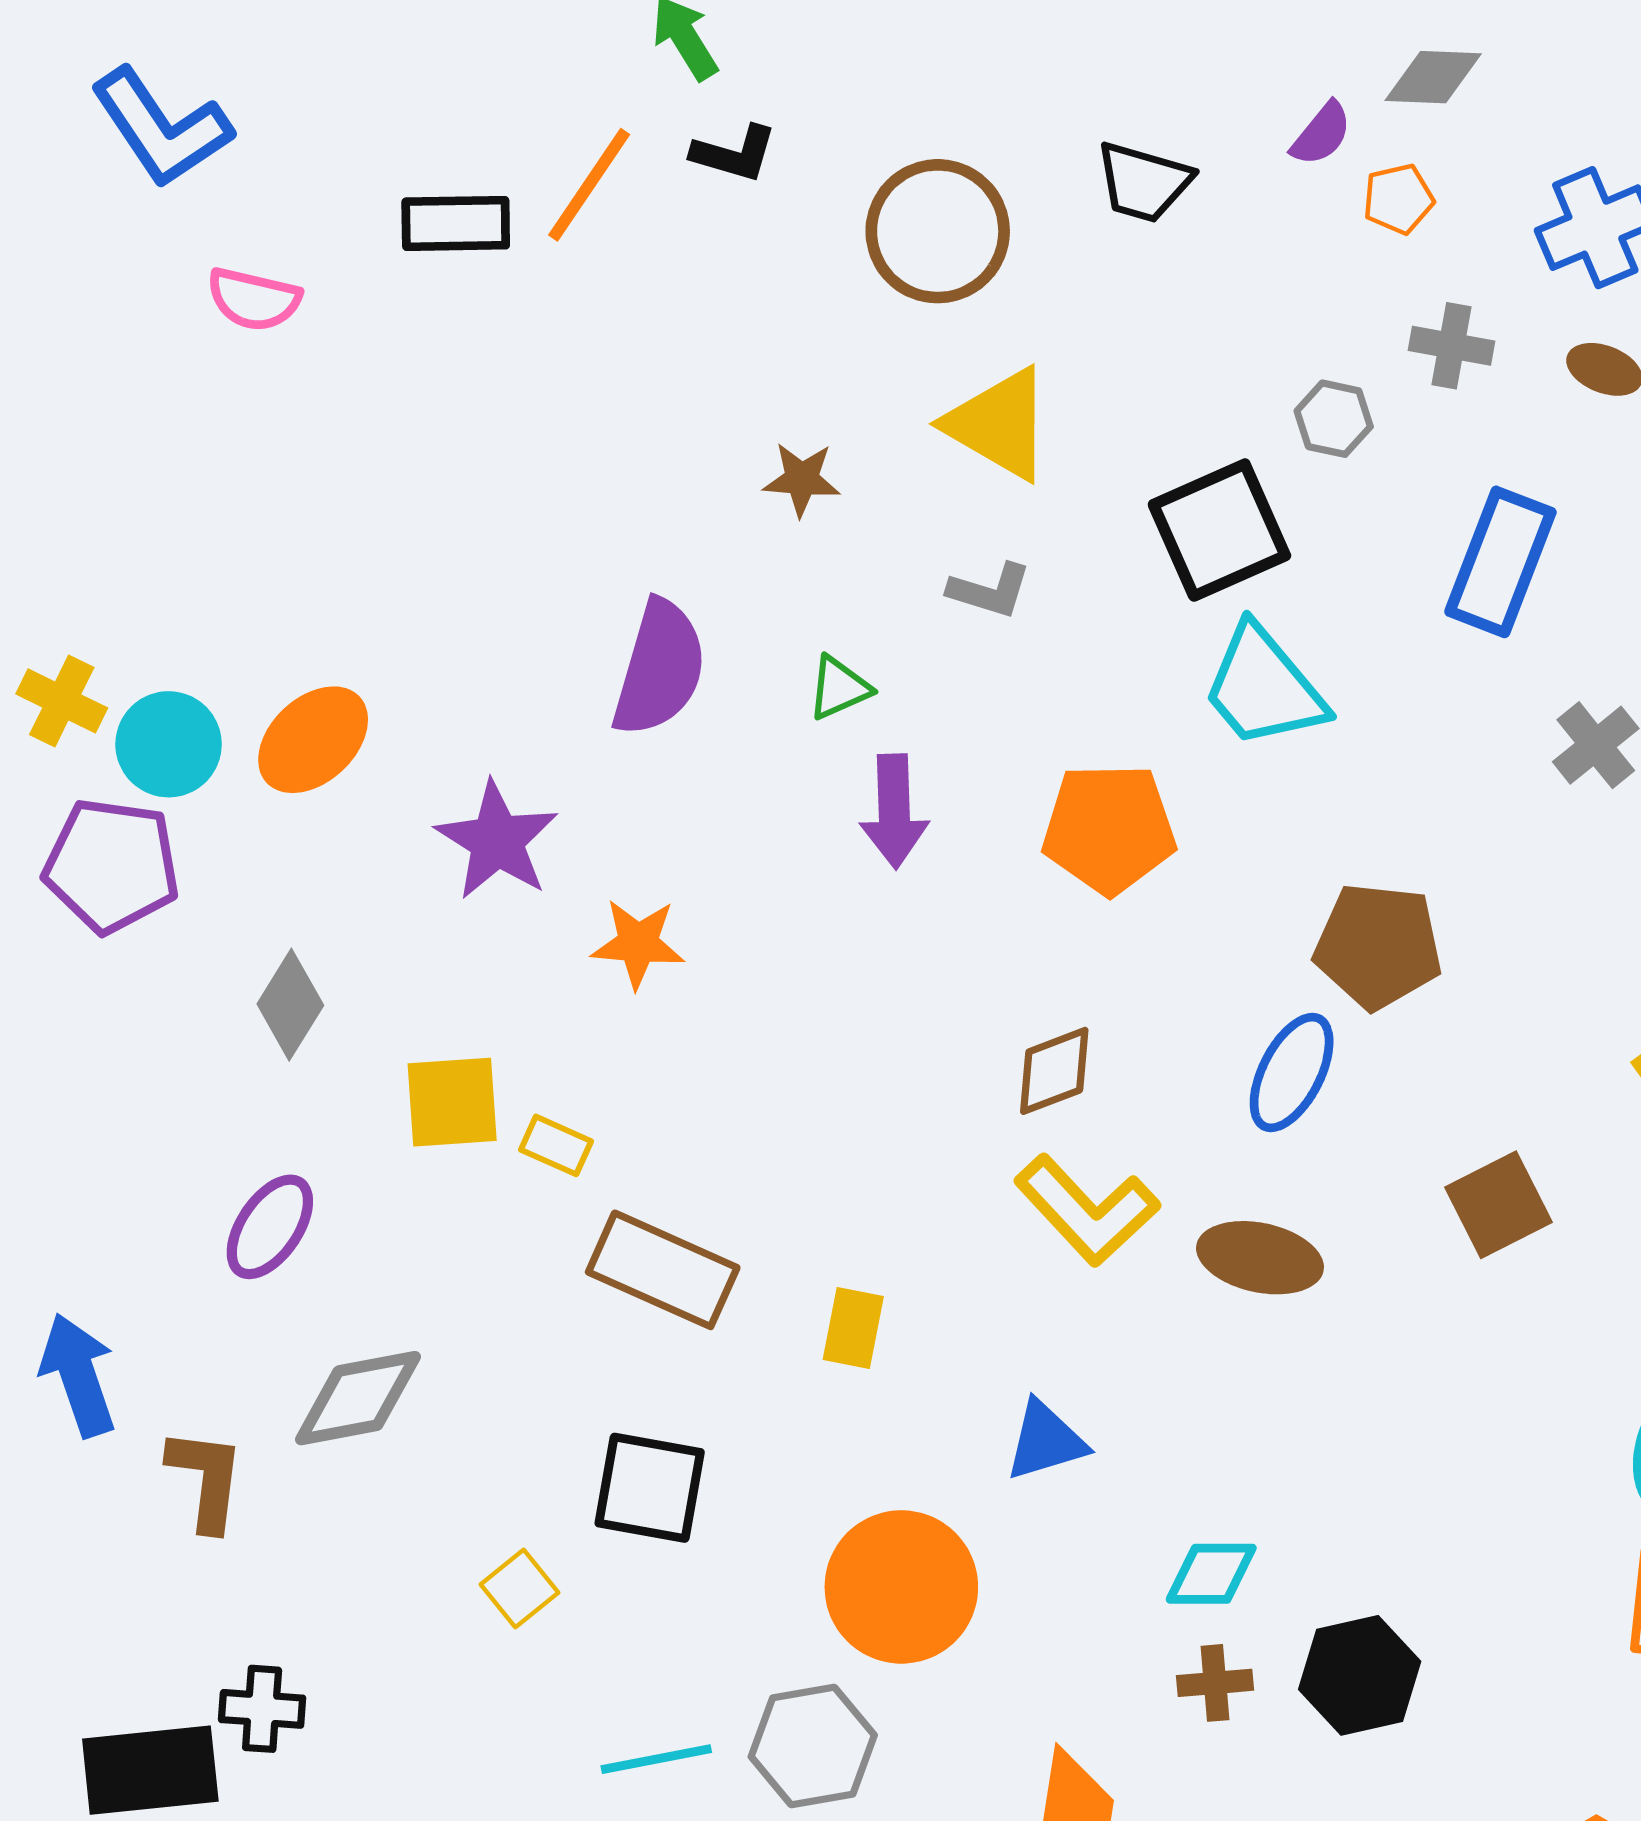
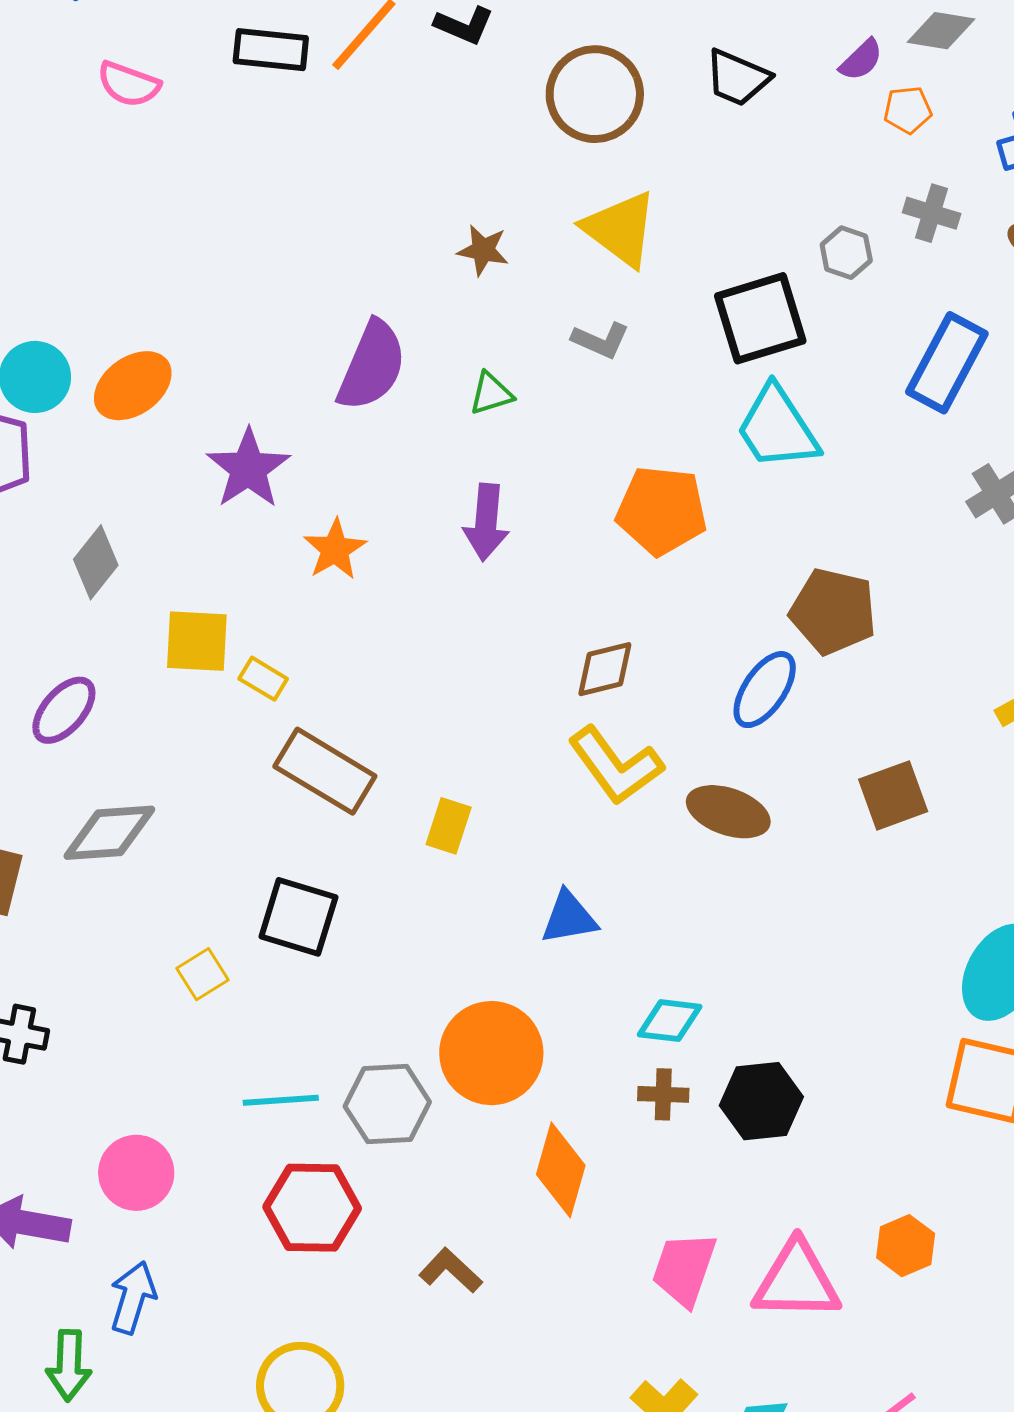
purple arrow: (894, 811) -> (486, 522), moved
orange star: (638, 944) -> (335, 549), turned 30
orange circle: (901, 1587) -> (491, 1053), moved

